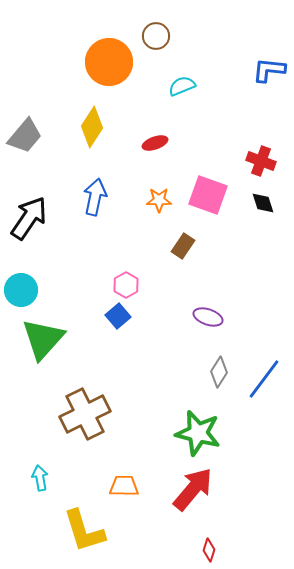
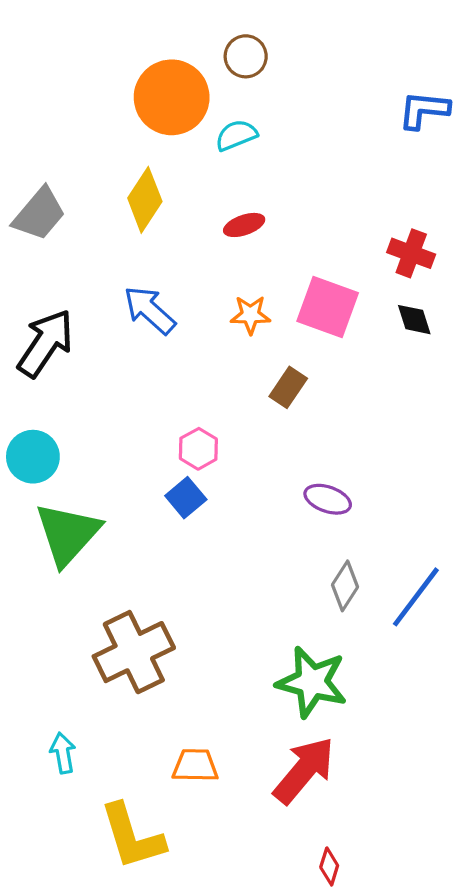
cyan semicircle: (182, 86) -> (236, 135), moved
blue arrow: (95, 197) -> (150, 310), turned -60

